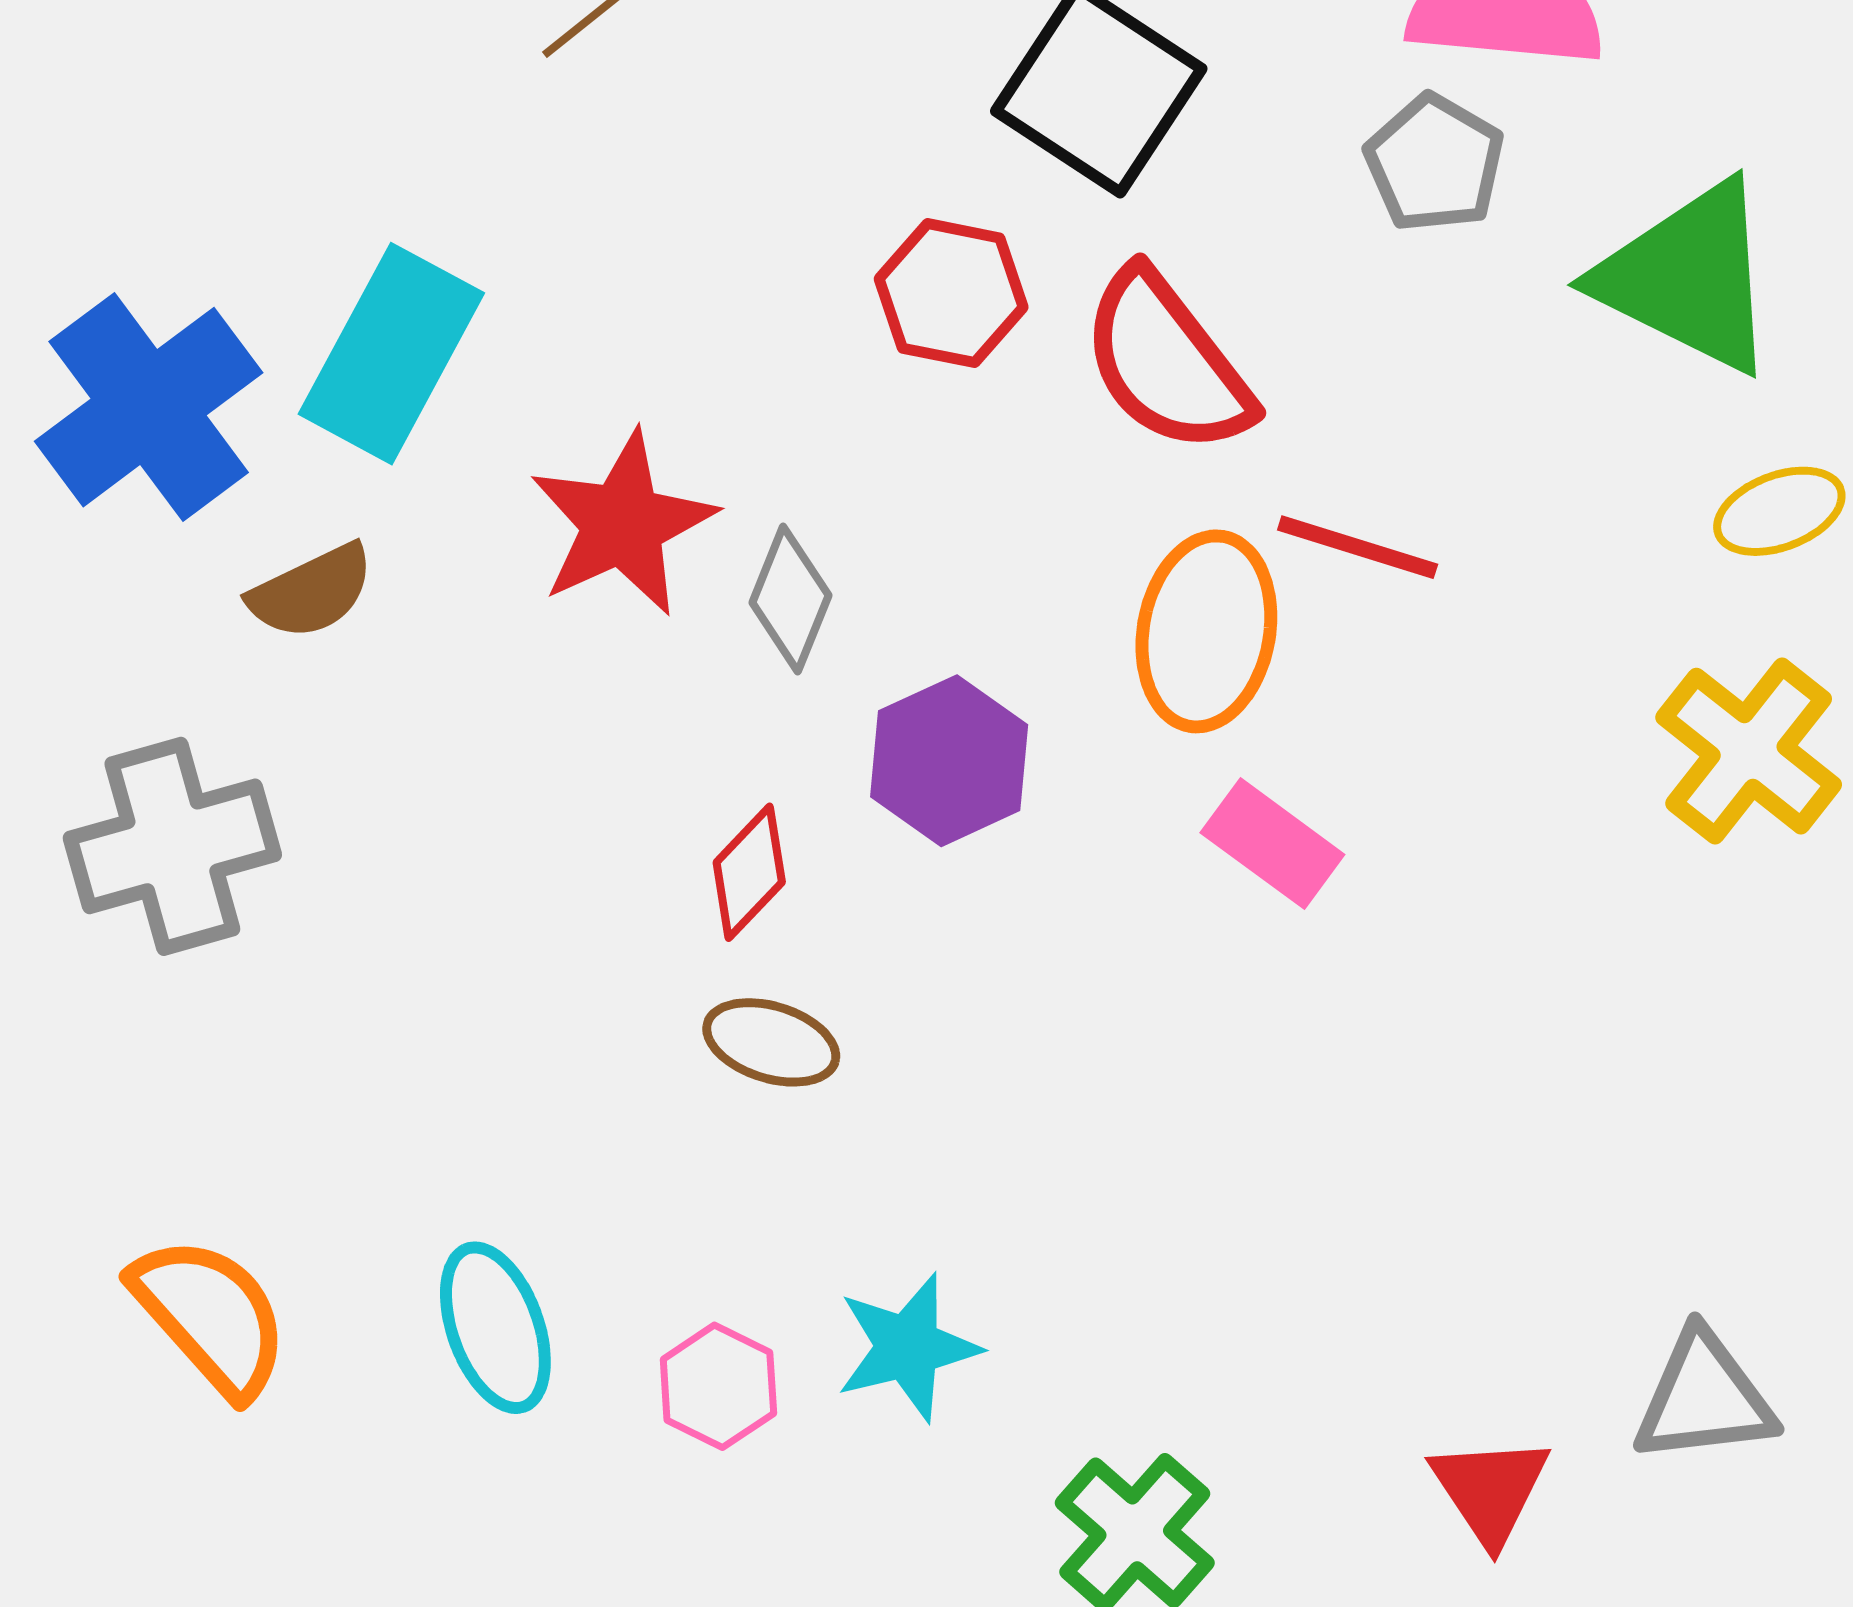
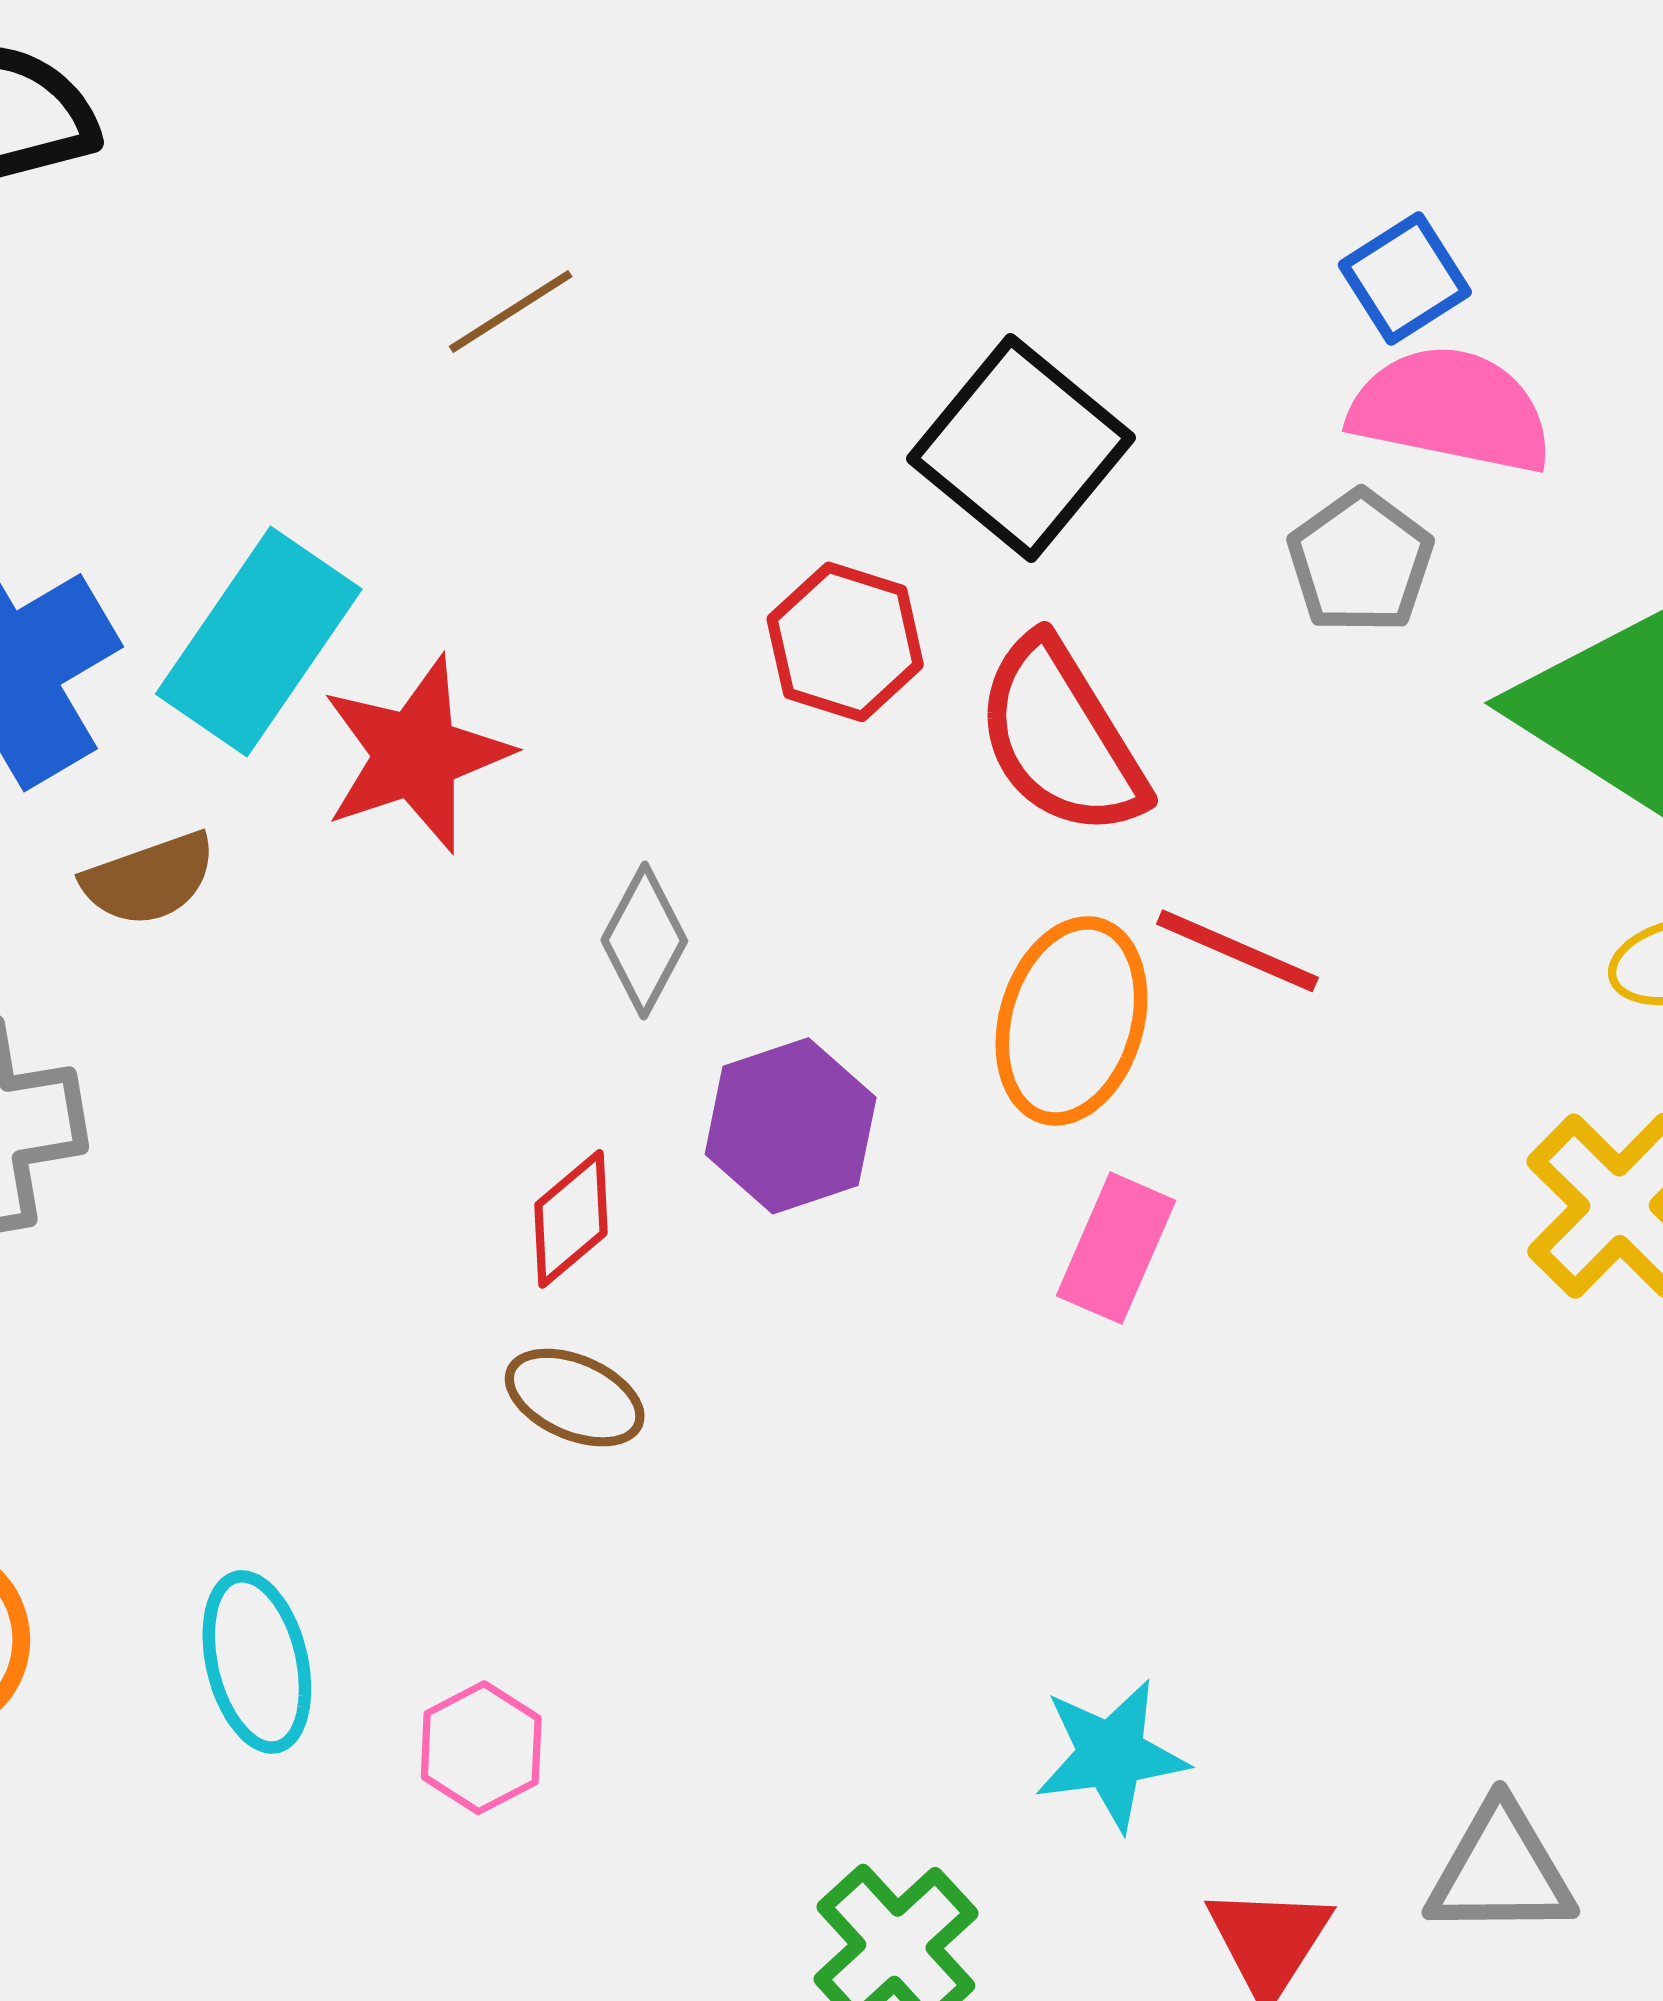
red star: (623, 524) -> (416, 754), moved
pink rectangle: (1272, 844) -> (1116, 1248), turned 71
cyan star: (908, 1347) -> (1111, 1755), moved

